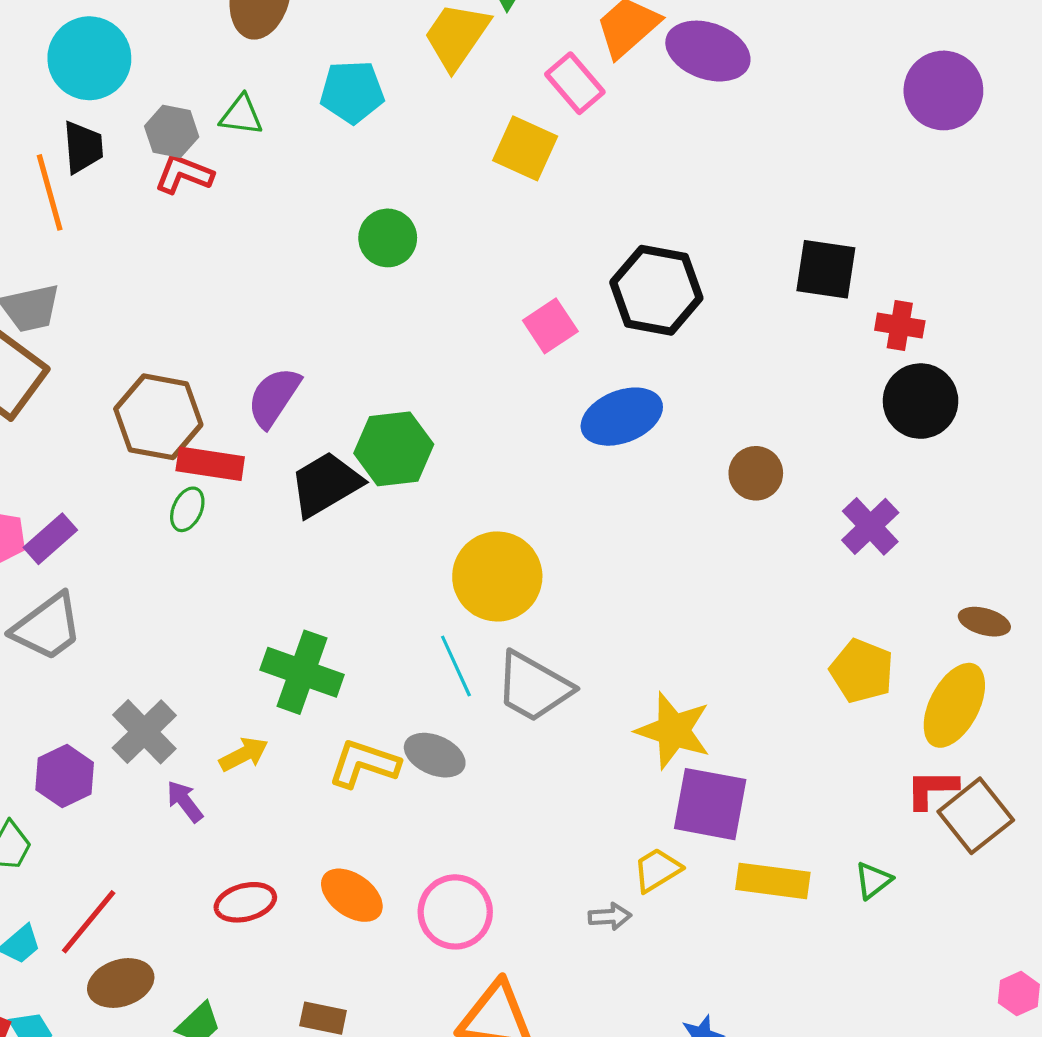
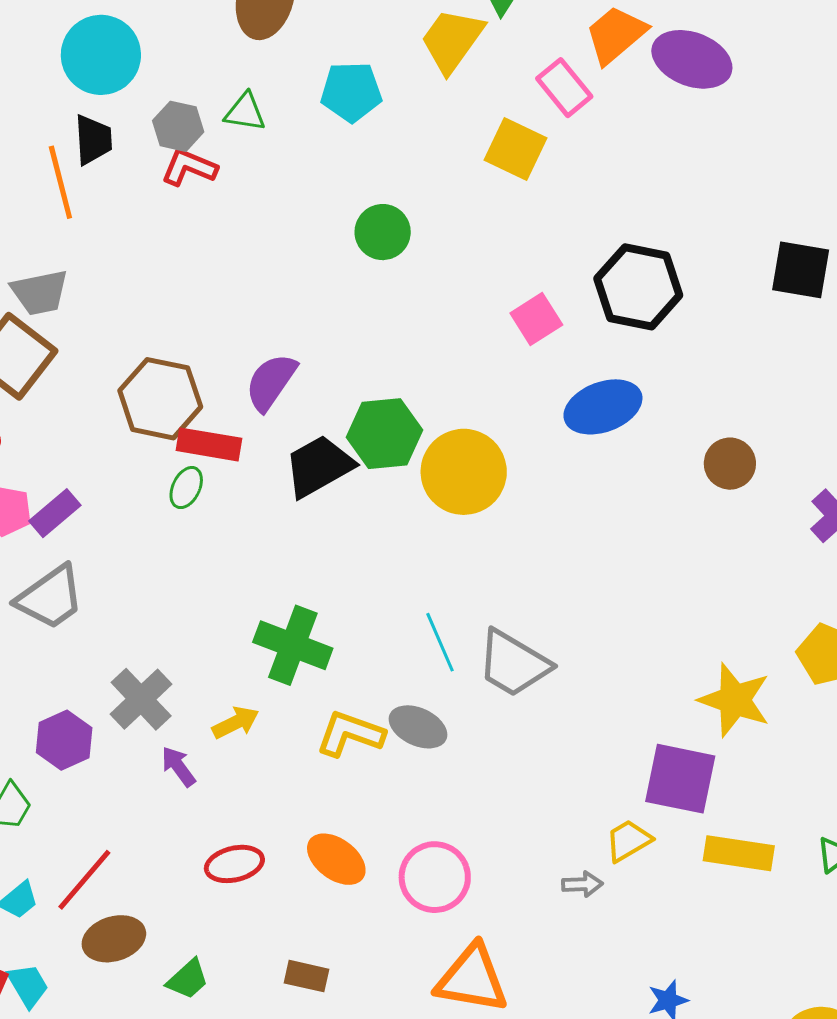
yellow circle: (497, 577) -> (464, 472), moved
yellow star: (673, 731) -> (735, 700), moved

